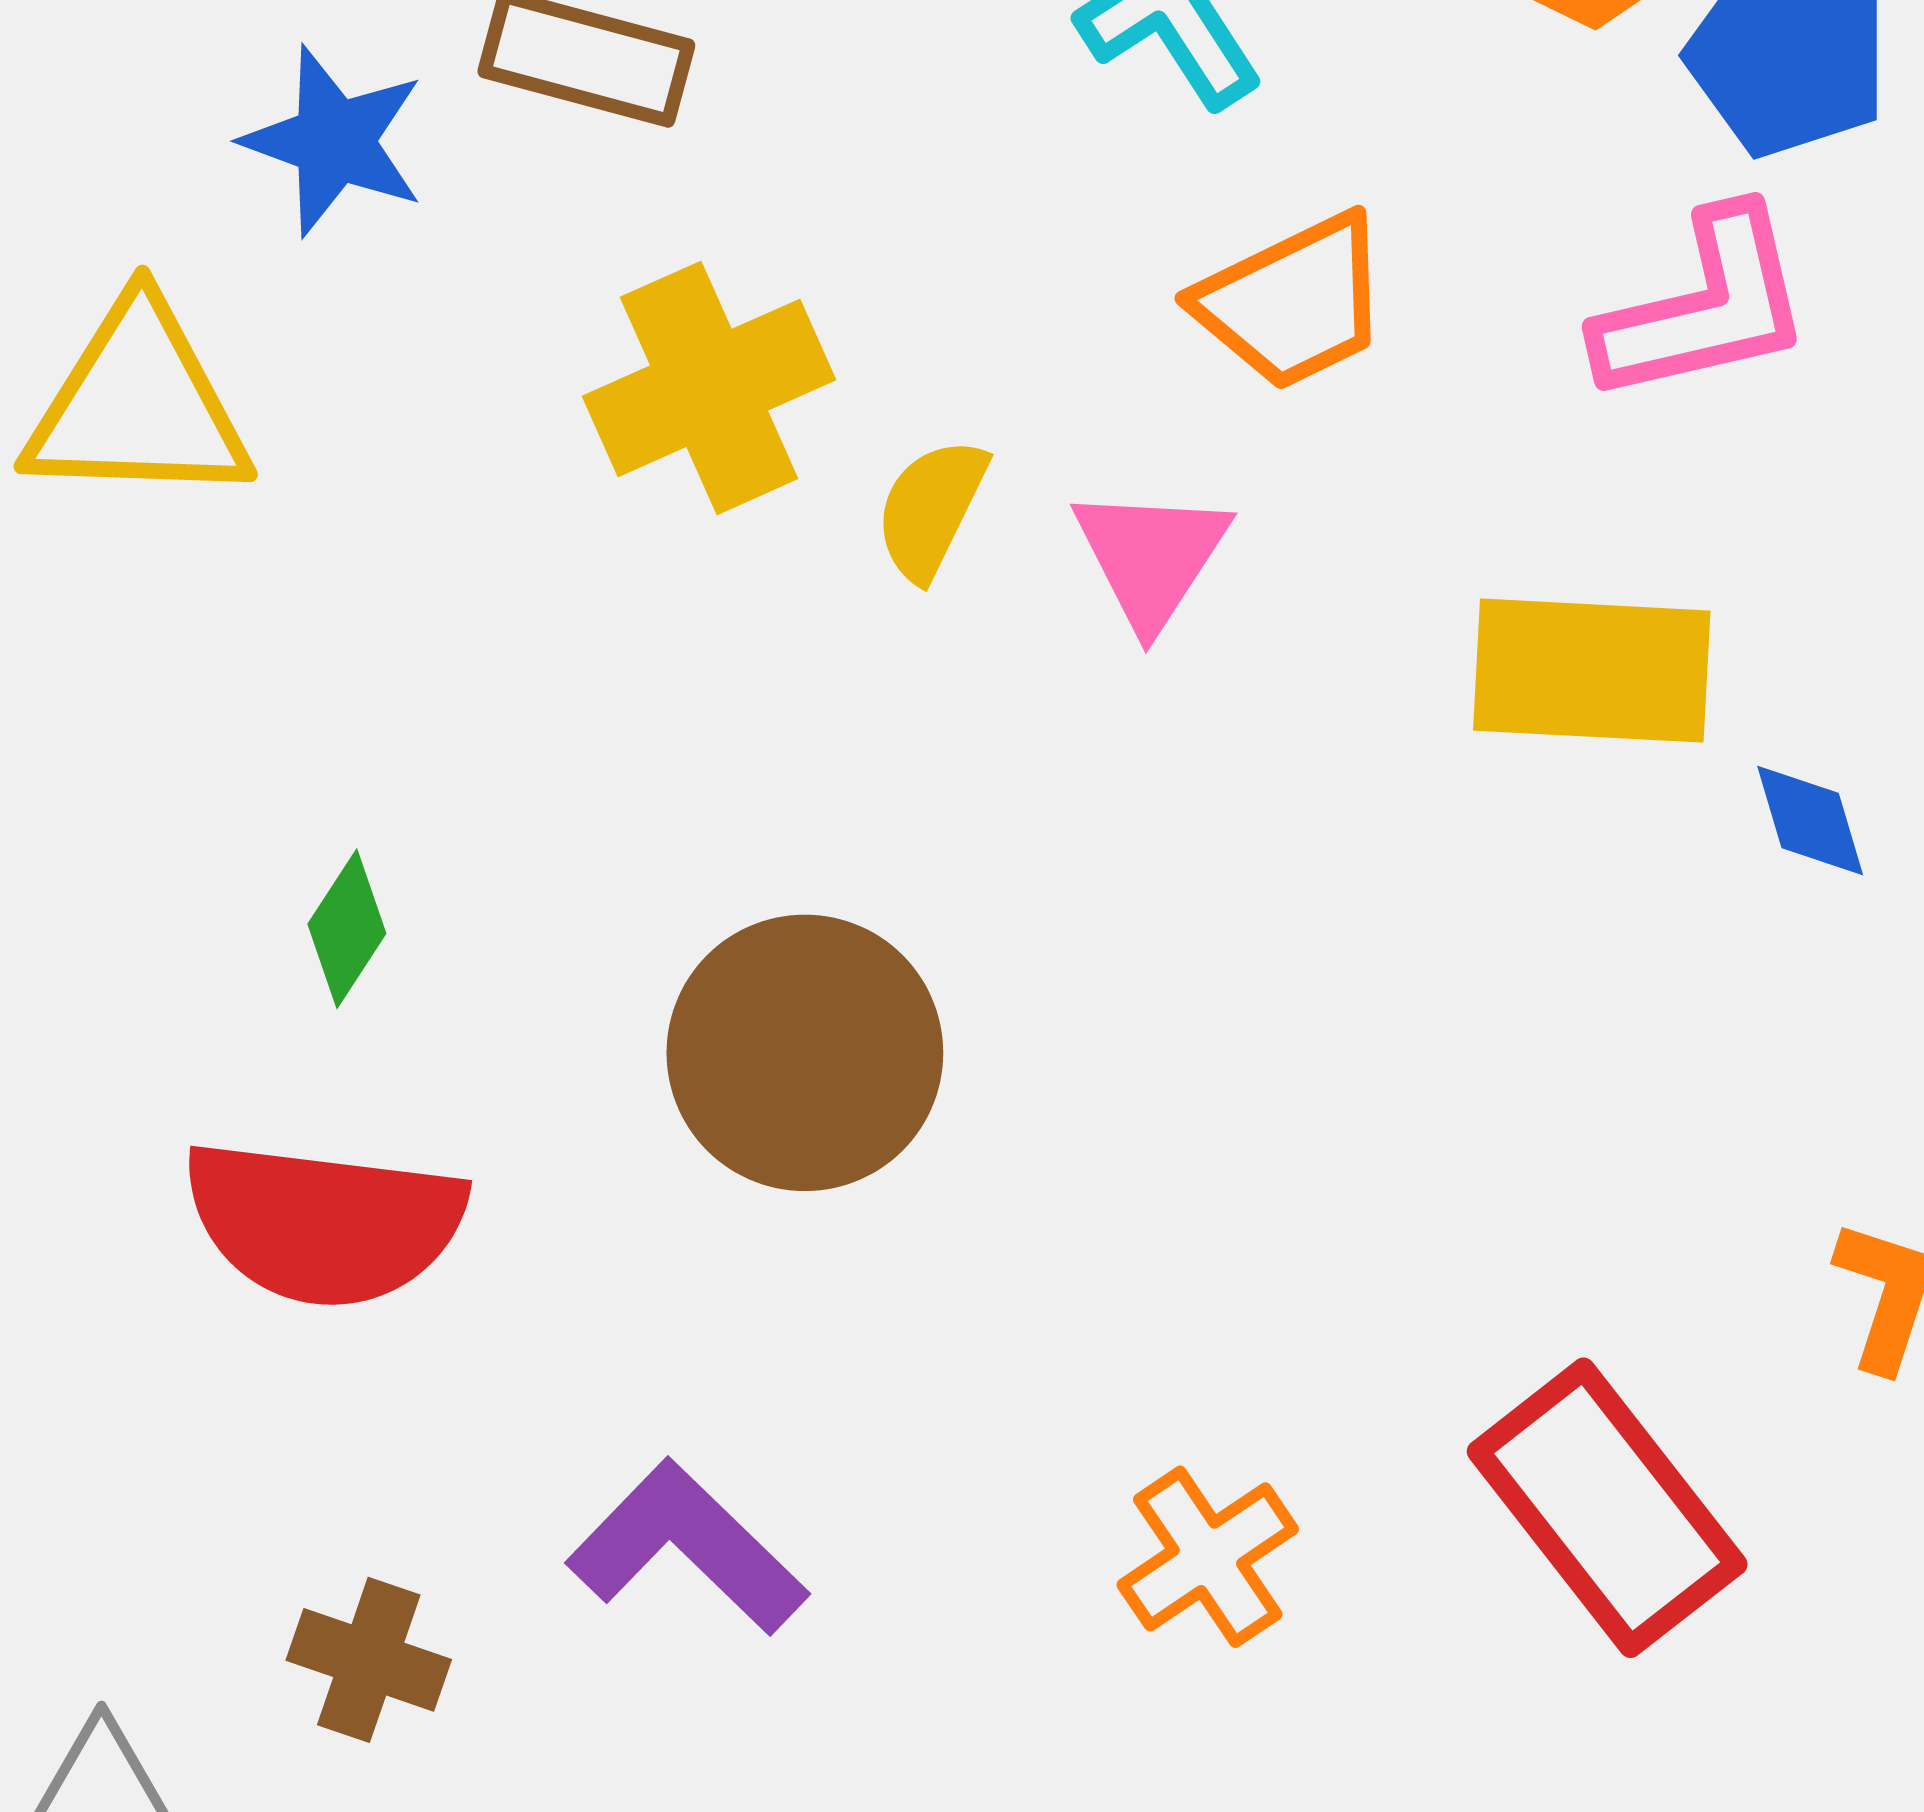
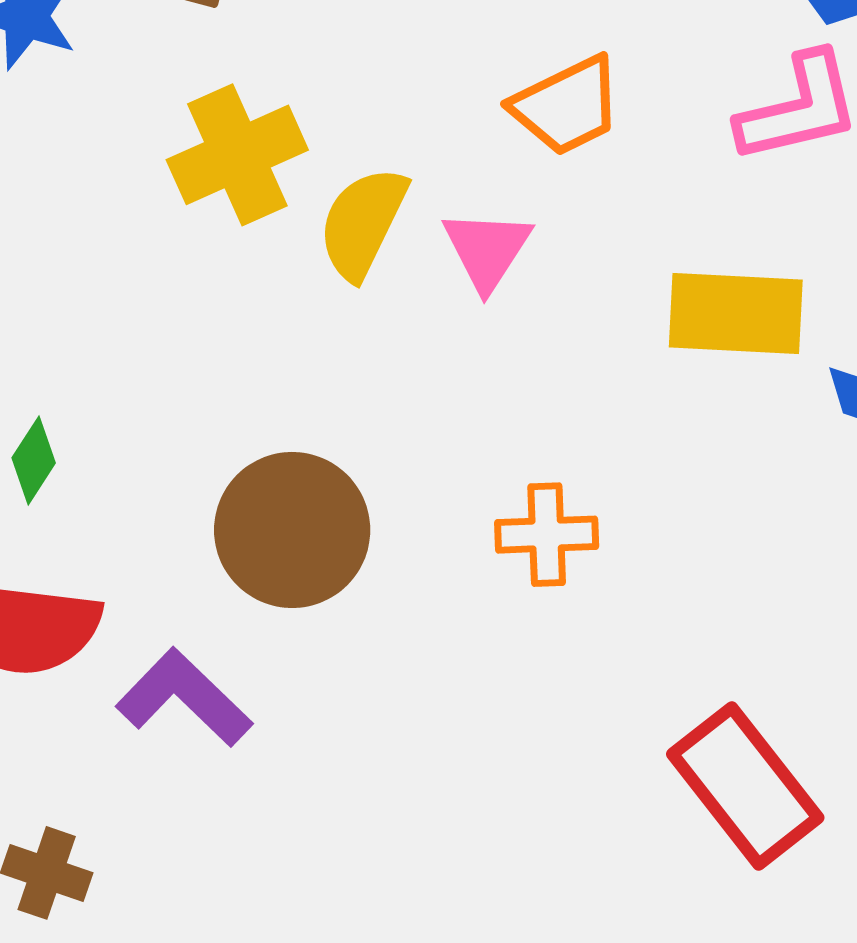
yellow semicircle: (931, 509) -> (363, 223), size x1.4
purple L-shape: (687, 1548) -> (184, 698), moved
orange cross: (1208, 1557) -> (547, 535), moved, turned 32

